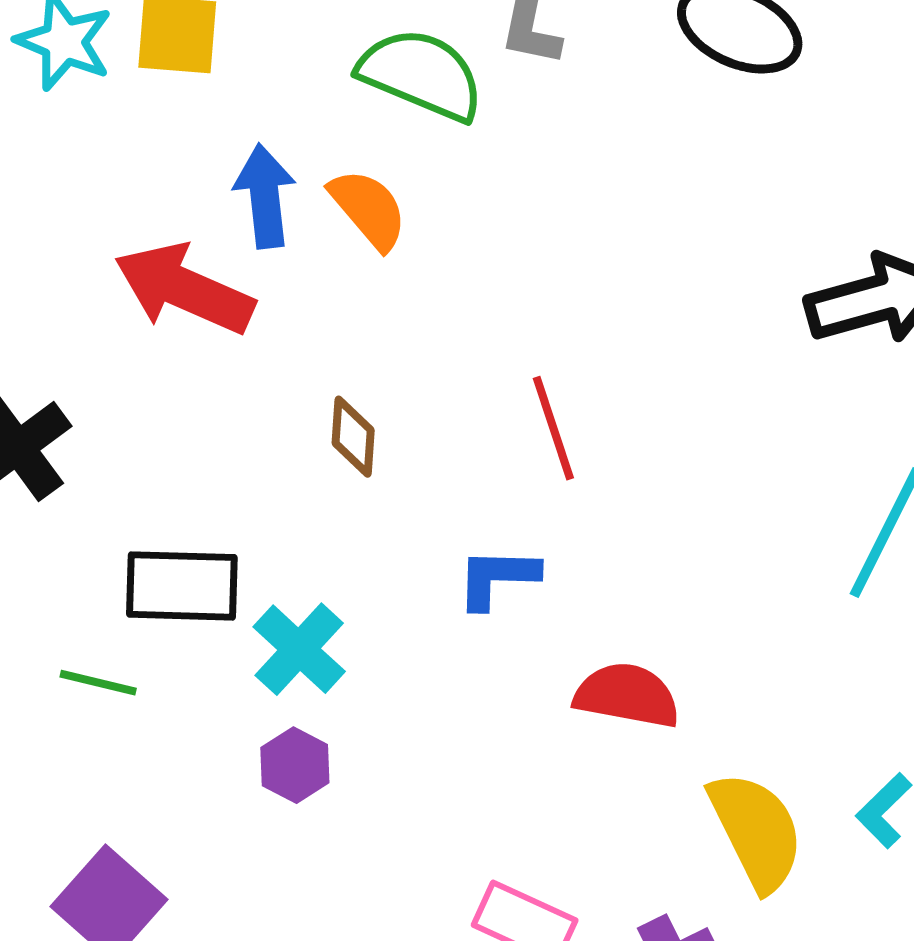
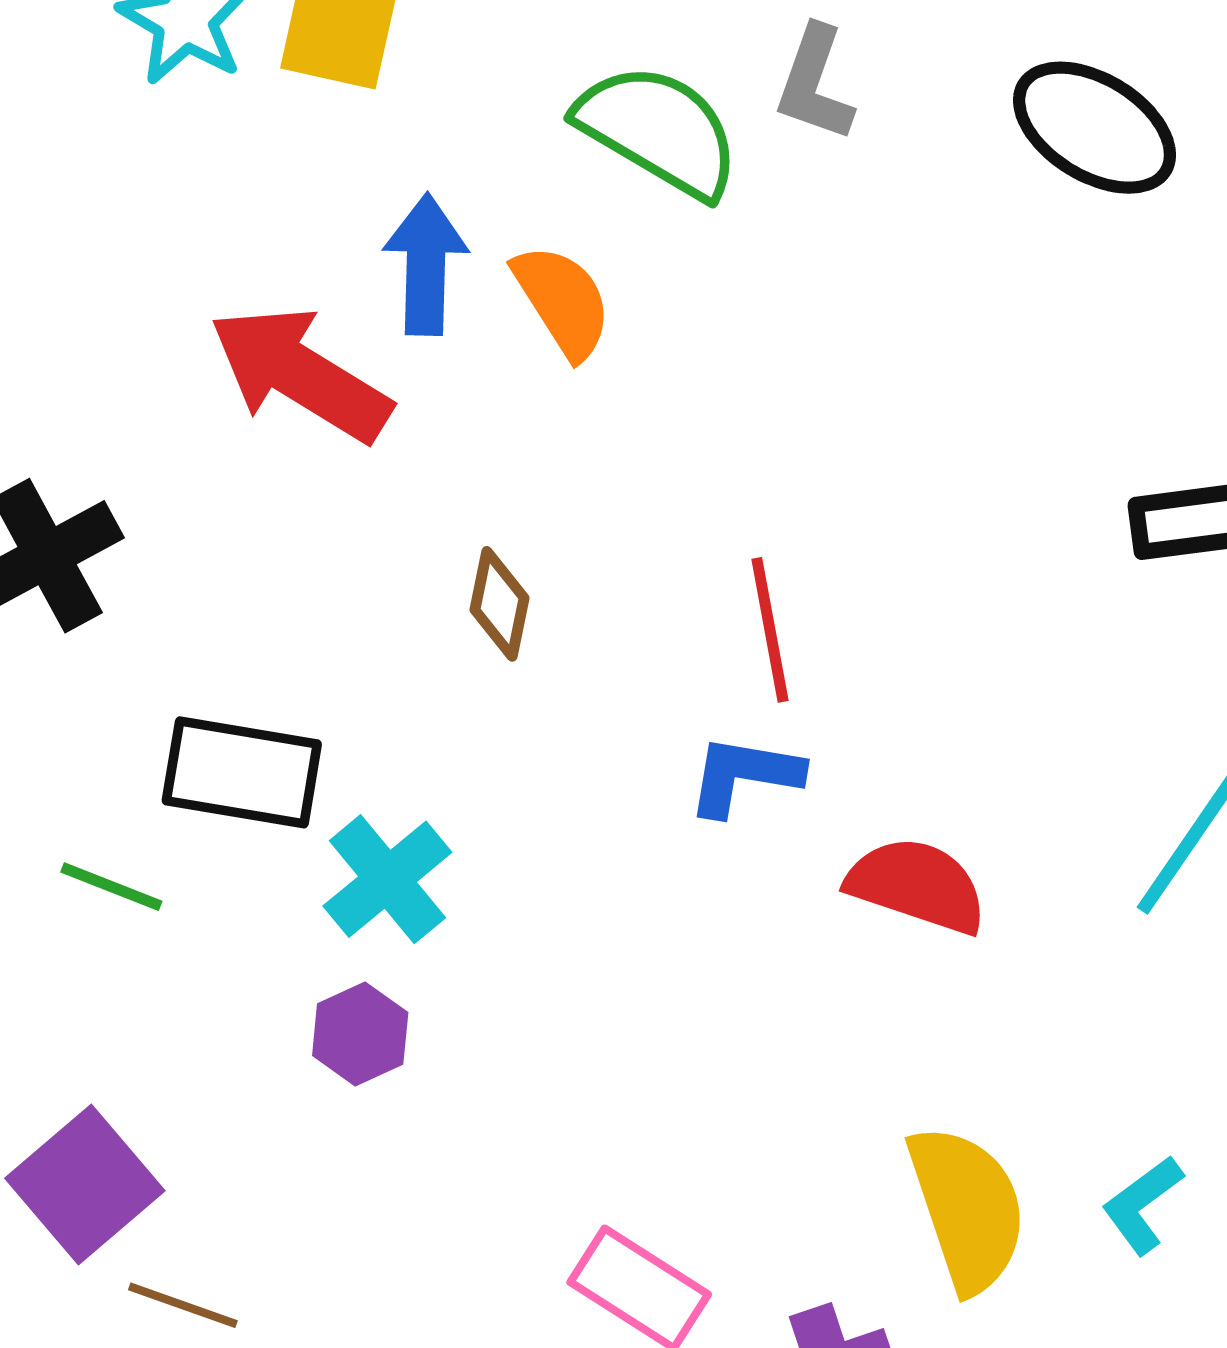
blue L-shape: (497, 578) -> (744, 775), moved
red semicircle: (627, 695) -> (917, 885), moved

